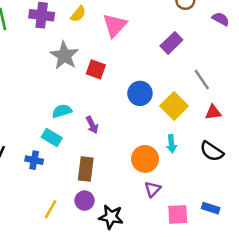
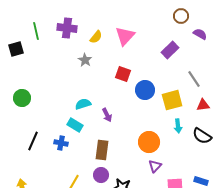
yellow semicircle: (78, 14) -> (96, 37), moved
purple semicircle: (221, 19) -> (200, 34), moved
gray star: (64, 56) -> (85, 60), size x0.6
red square: (96, 69) -> (123, 74), moved
yellow square: (174, 106) -> (172, 100), turned 30
cyan arrow: (171, 144) -> (178, 126), moved

